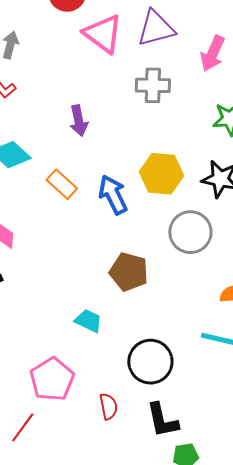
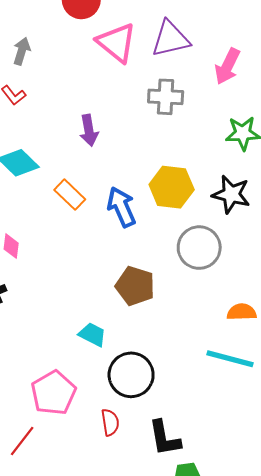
black circle: (150, 362) -> (131, 375), moved

